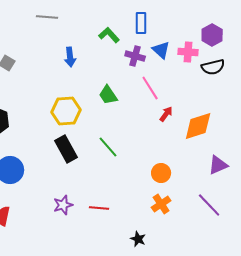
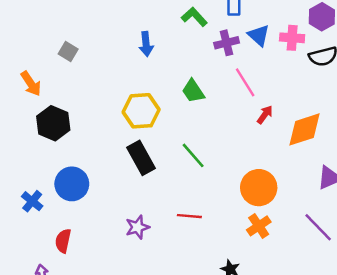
purple cross: (135, 56) -> (227, 43), turned -30
orange circle: (161, 173) -> (259, 188), size x1.5
red line: (99, 208) -> (189, 216), moved

